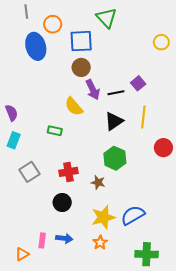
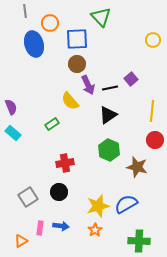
yellow line: (143, 117) -> (152, 111), moved
green rectangle: (55, 131) -> (52, 124), turned -48
cyan rectangle: (14, 140) -> (13, 133), turned -70
gray square: (29, 172) -> (28, 197), moved
brown star: (98, 182) -> (137, 167), moved, size x1.5

